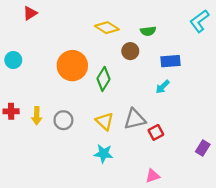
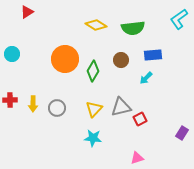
green semicircle: (148, 31) -> (133, 28), size x1.6
brown circle: (130, 51) -> (121, 60), moved
yellow triangle: (105, 121) -> (94, 109), turned 30

